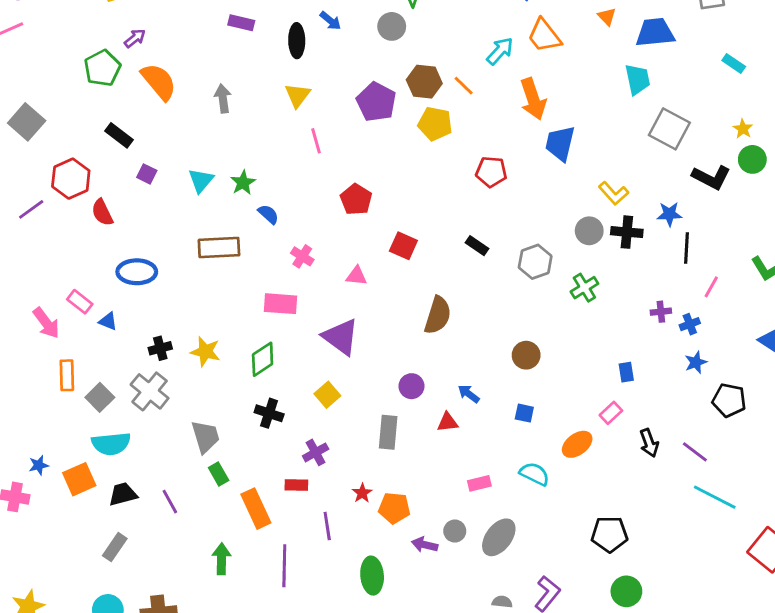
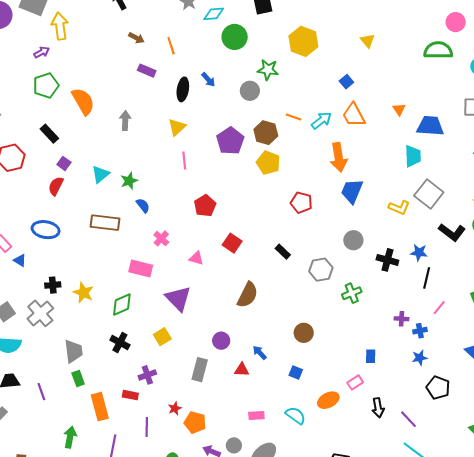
purple arrow: (135, 38) -> (42, 52), moved
orange line: (464, 86) -> (294, 117), moved, turned -35
yellow L-shape: (614, 193) -> (399, 207), moved, turned -35
red semicircle: (102, 212) -> (56, 186), moved, turned 42
gray circle: (589, 231) -> (353, 240), moved

